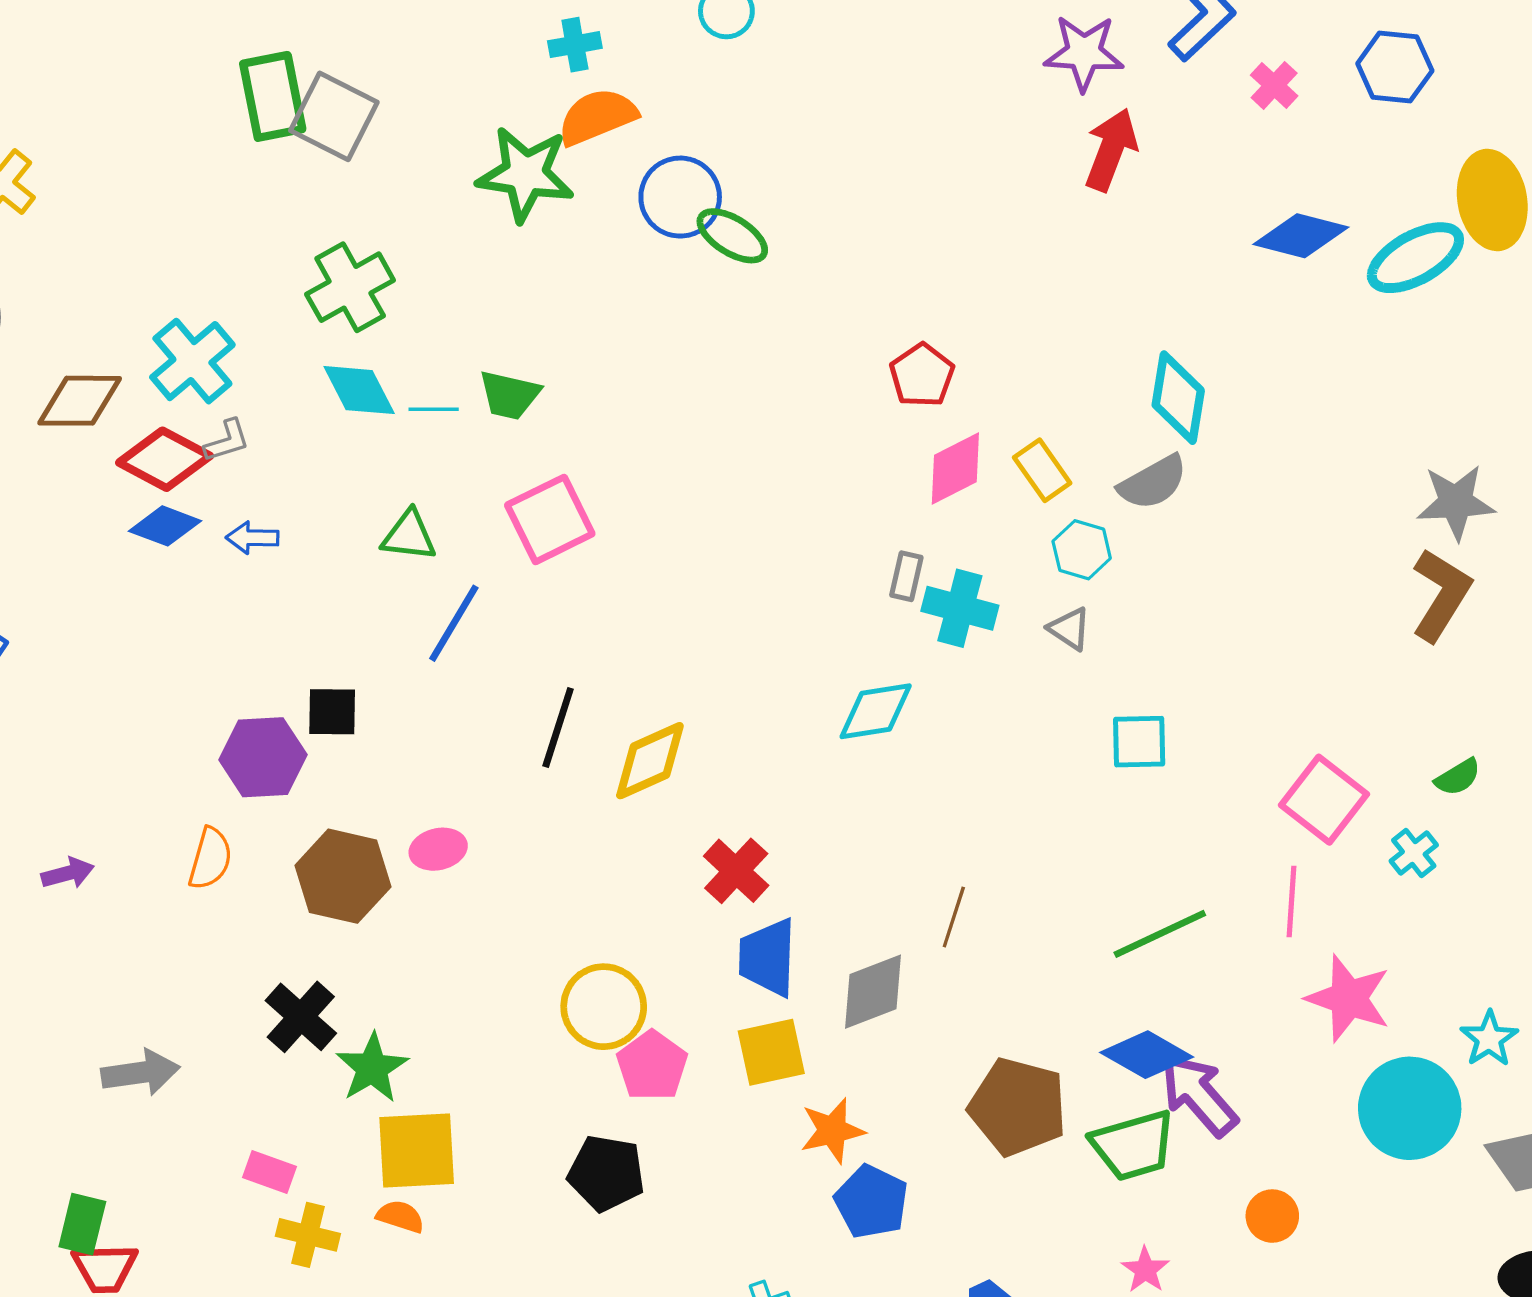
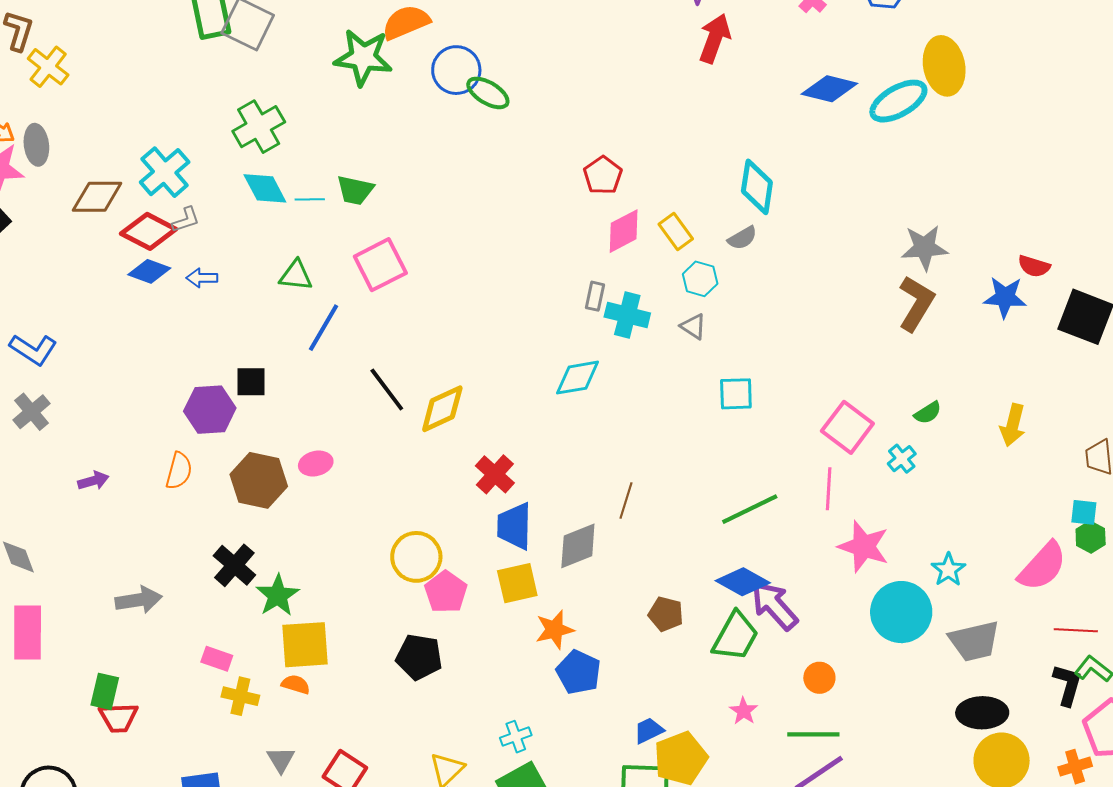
gray semicircle: (1153, 482) -> (742, 238), size x0.7
black line: (558, 727) -> (387, 390), turned -54
brown pentagon: (1018, 1107) -> (666, 614), size x0.6
green trapezoid: (1133, 1145) -> (735, 636), turned -44

